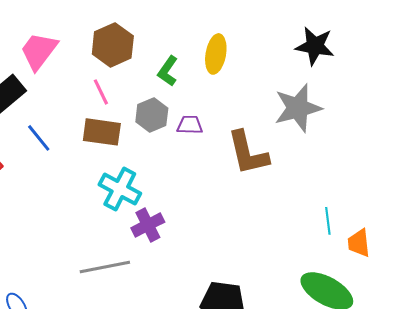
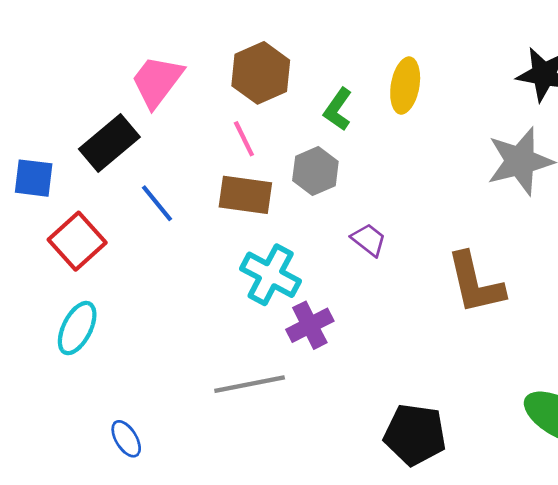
purple trapezoid: (190, 125) -> (369, 240), moved, turned 36
brown L-shape: (248, 153) -> (475, 283), moved

